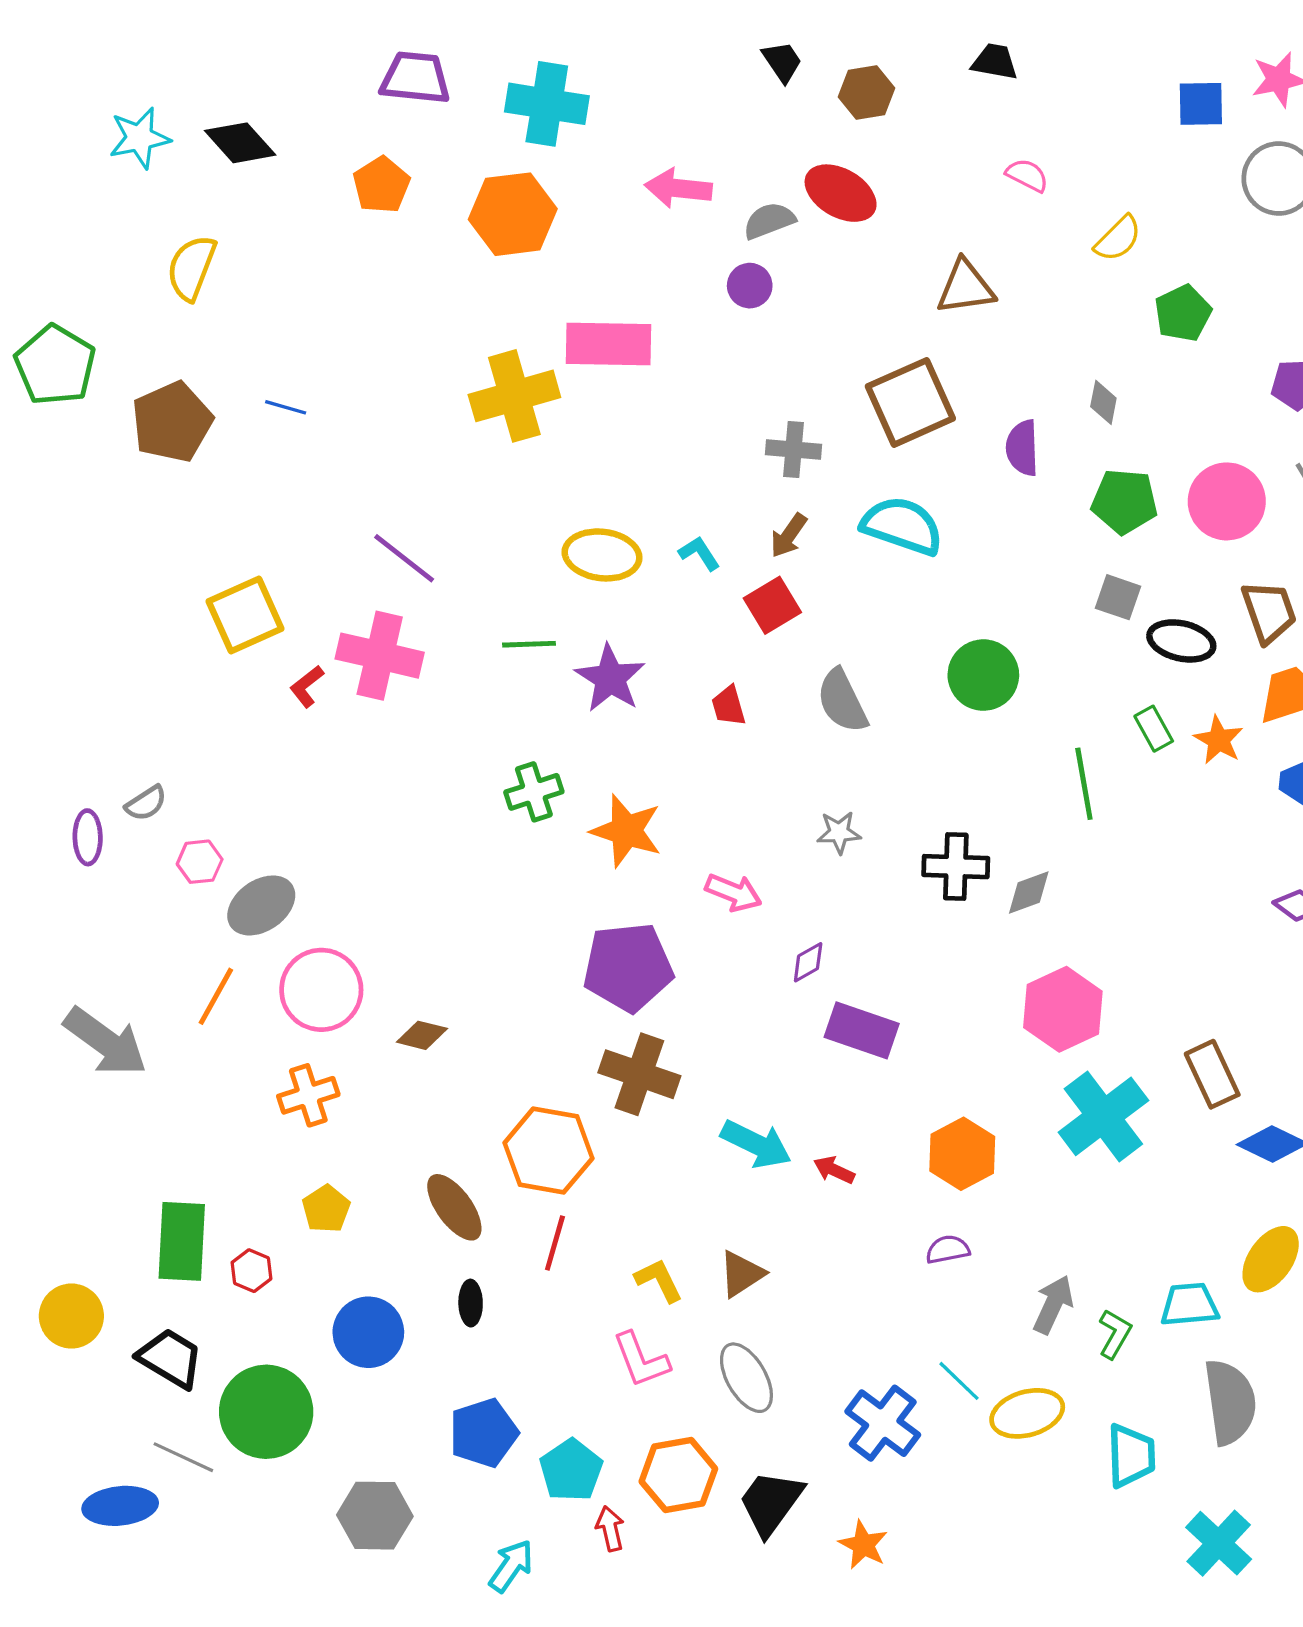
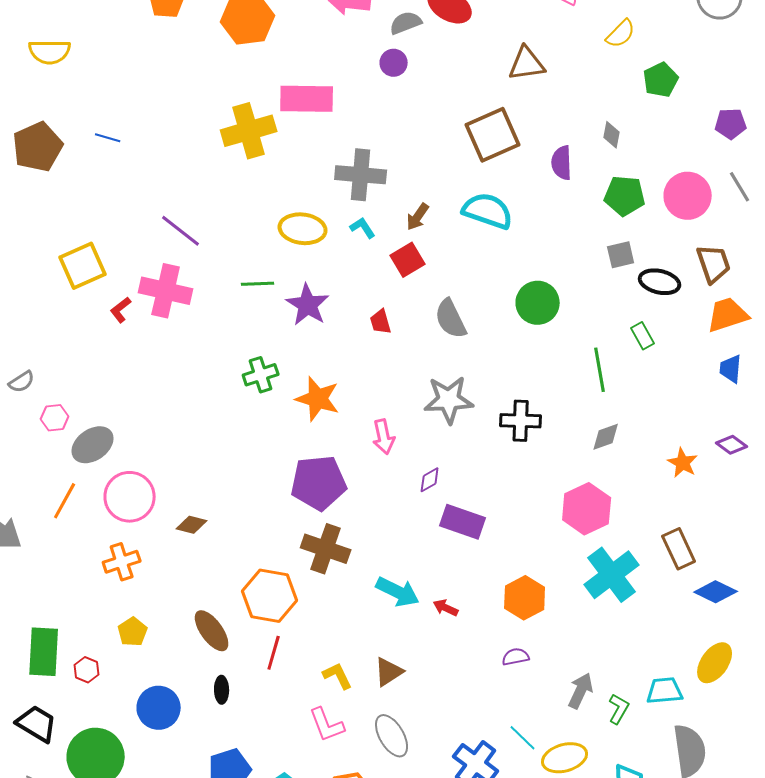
yellow semicircle: (191, 268) -> (50, 52), turned -111
gray cross: (794, 449) -> (361, 175), moved, size x1.5
gray square: (1118, 597) -> (621, 255), turned -32
orange star: (1219, 740) -> (683, 463), moved
gray star: (839, 832) -> (449, 400), size x1.8
pink arrow: (733, 892) -> (384, 437), turned 56
gray diamond: (1029, 892) -> (606, 437), moved

